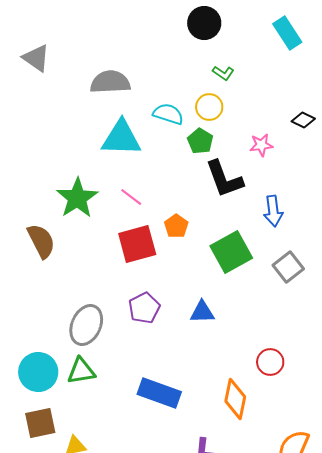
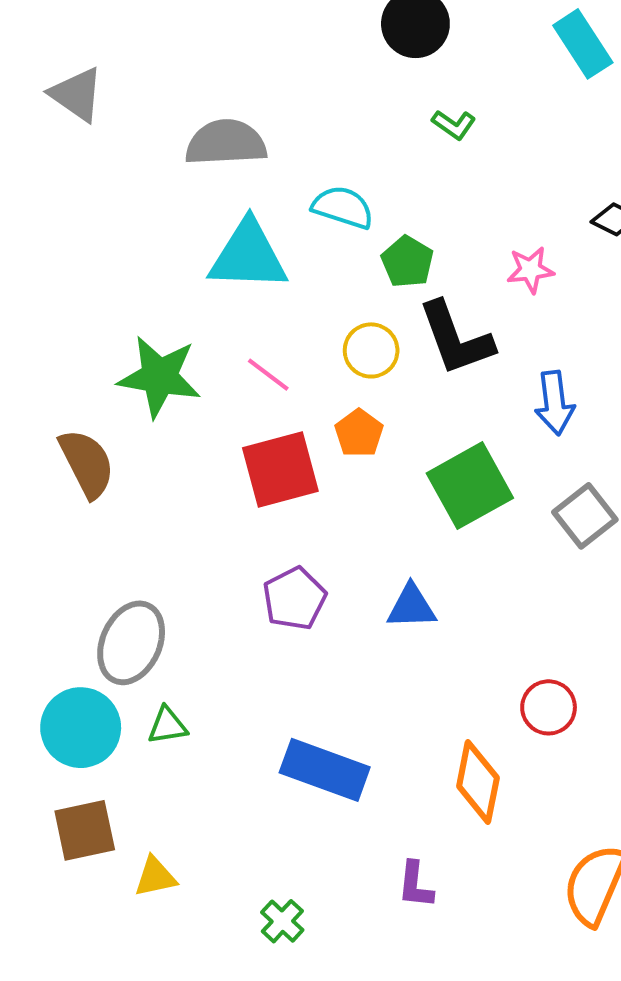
yellow circle: (209, 107) -> (371, 350), moved
green star: (77, 198) -> (159, 377), turned -30
gray ellipse: (86, 325) -> (131, 643), moved
green triangle: (81, 371) -> (167, 726), size x0.7

